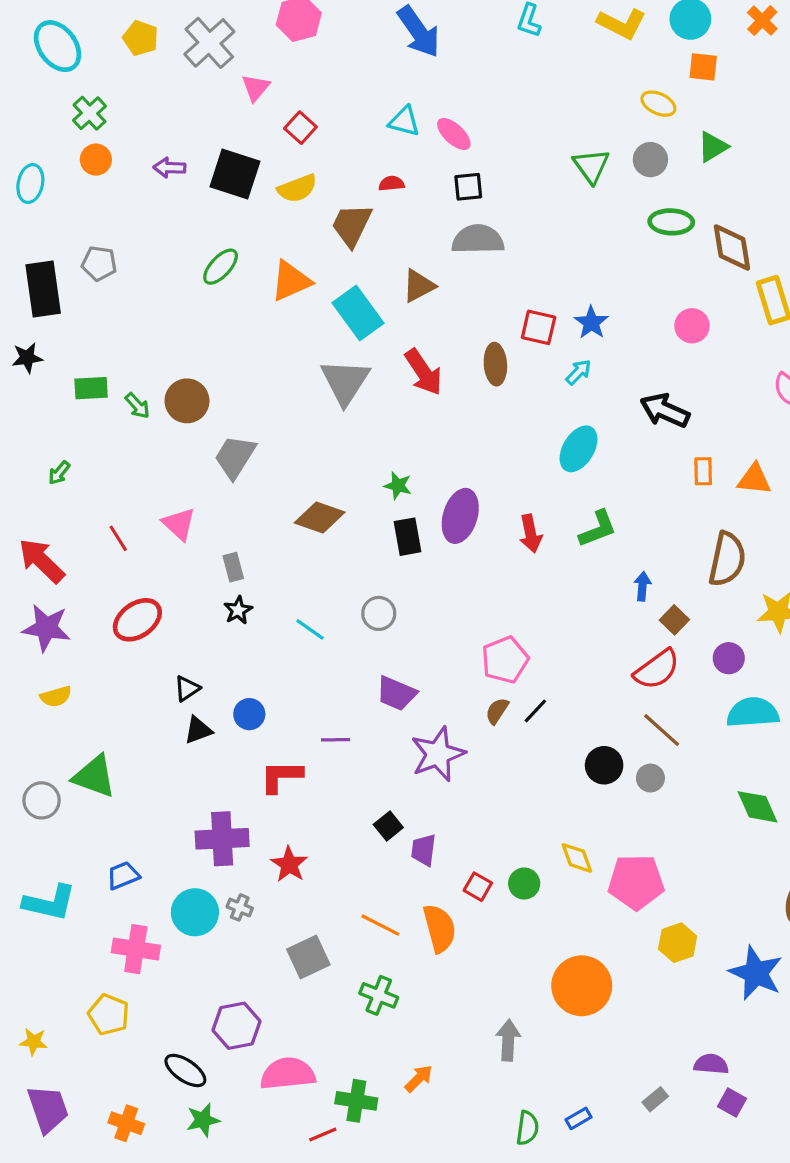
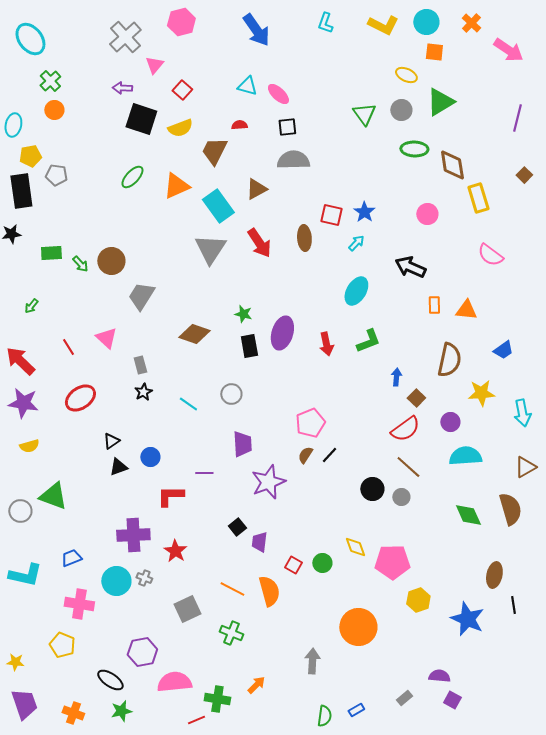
yellow pentagon: (141, 38) -> (30, 156), moved, turned -30
green triangle: (713, 147) -> (440, 102), size x1.4
purple arrow: (169, 168) -> (122, 88), moved
purple trapezoid: (396, 693) -> (242, 444), turned -116

